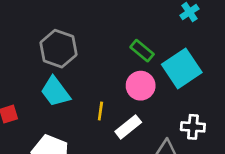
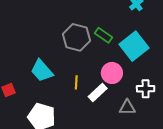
gray hexagon: (58, 49) -> (77, 37), moved
pink circle: (141, 86) -> (112, 73), moved

